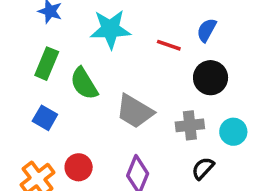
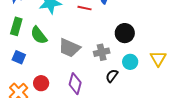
black circle: (211, 78) -> (125, 33), moved
cyan circle: (233, 132) -> (130, 62), moved

